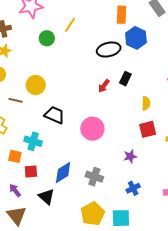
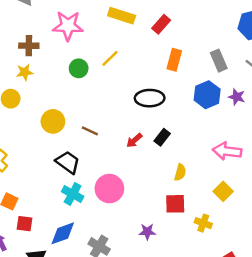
blue hexagon: (136, 38) -> (207, 95), moved
brown line: (16, 100) -> (90, 131), moved
cyan cross: (33, 141) -> (73, 194), moved

